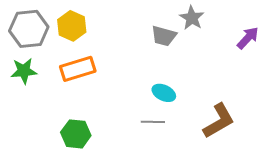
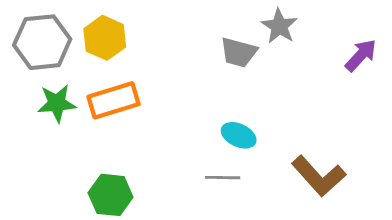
green star: (24, 71) -> (57, 103), moved
brown L-shape: (219, 121) -> (319, 176), turned 78

